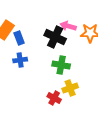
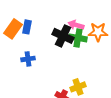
blue rectangle: (19, 38) -> (27, 27), moved, turned 32
green cross: (61, 65) -> (78, 38), moved

